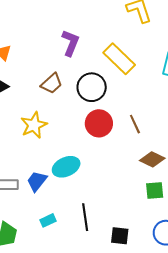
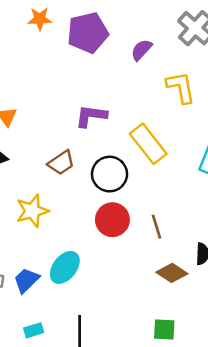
purple L-shape: (70, 43) -> (91, 116), turned -112
cyan ellipse: (66, 167) -> (65, 267), turned -36
green square: (155, 190) -> (164, 329), moved

